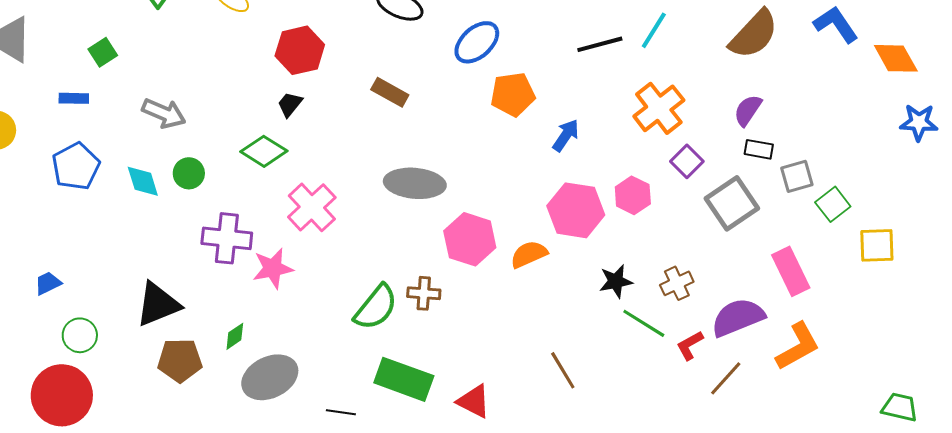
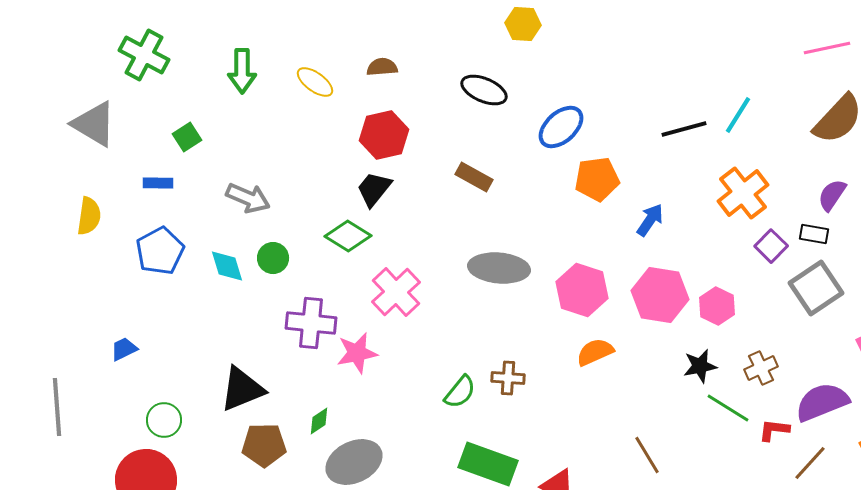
black trapezoid: (290, 104) -> (374, 189), size x1.4
black rectangle: (759, 149) -> (814, 234), moved
pink hexagon: (633, 195) -> (717, 306), moved
pink hexagon: (470, 239) -> (582, 290), moved
orange semicircle: (529, 254) -> (595, 352), moved
blue trapezoid: (48, 283) -> (124, 349), moved
green semicircle: (376, 307) -> (460, 392), size x0.7
red L-shape: (690, 345) -> (774, 430), turned 36

